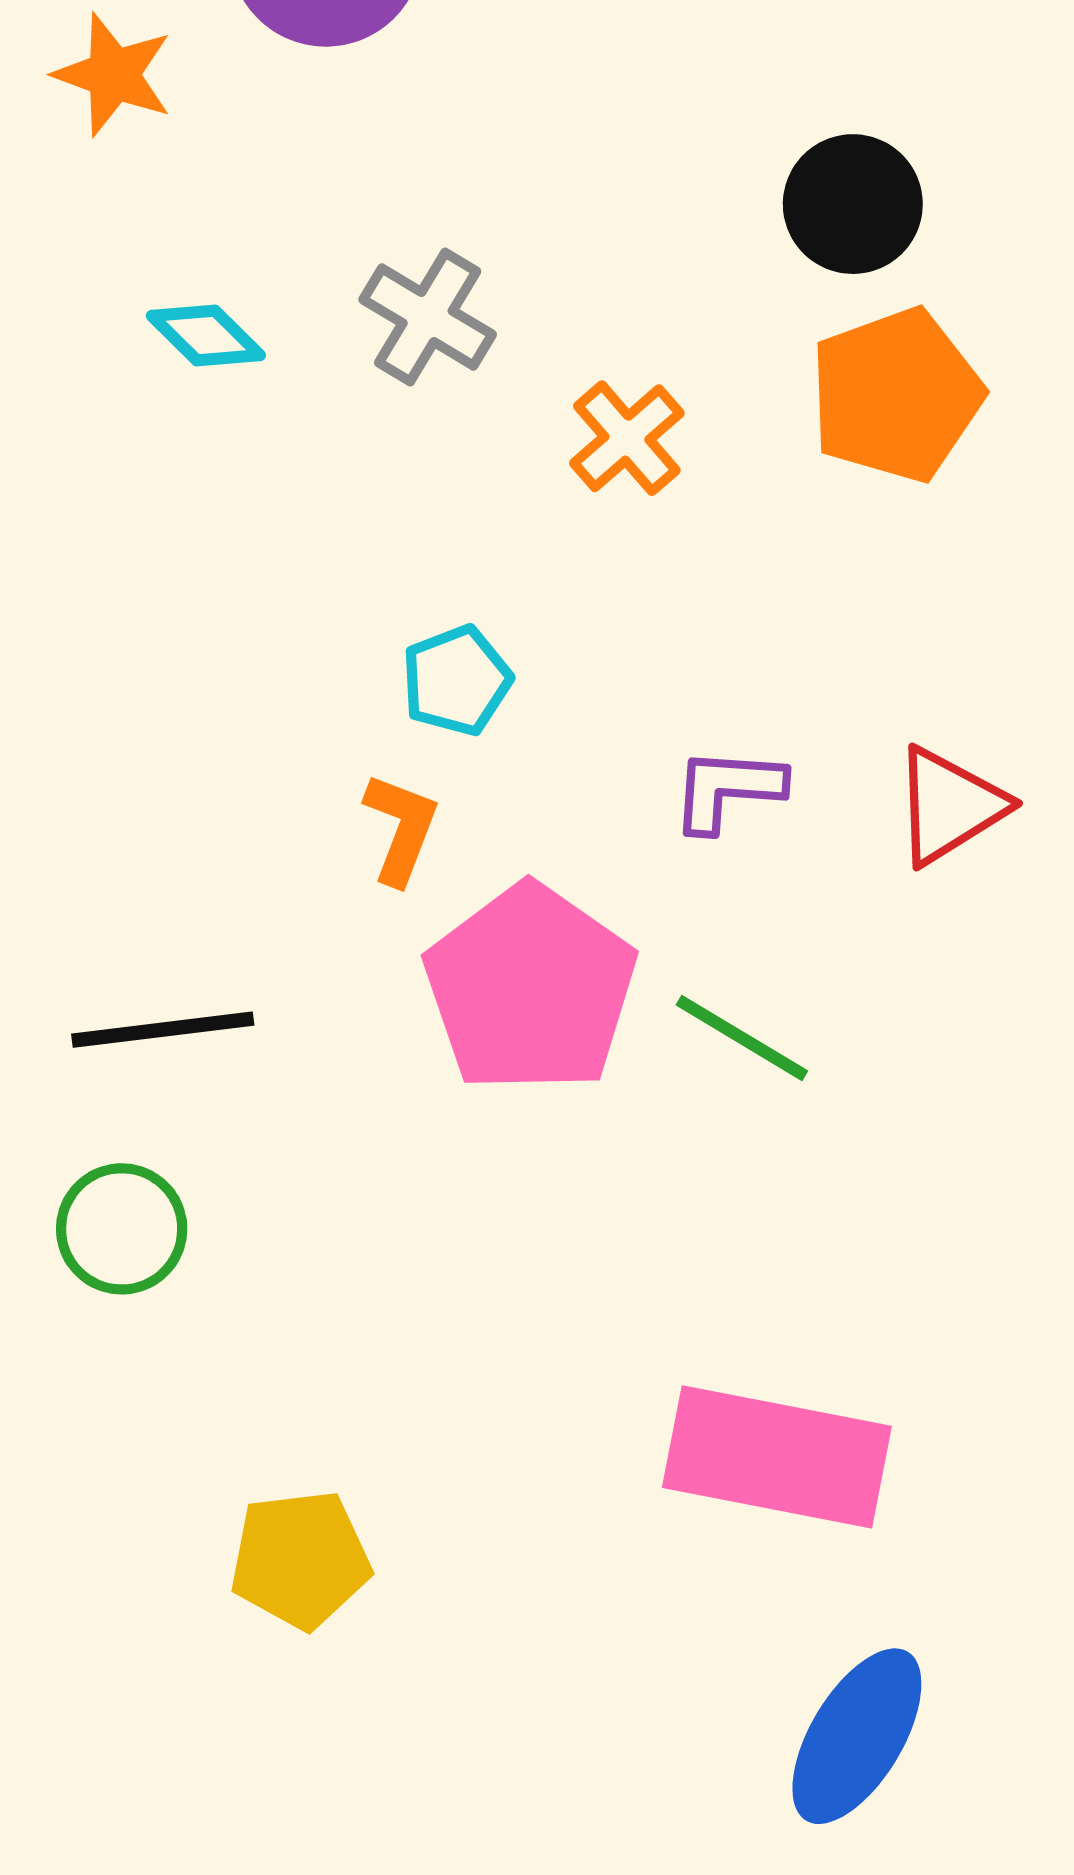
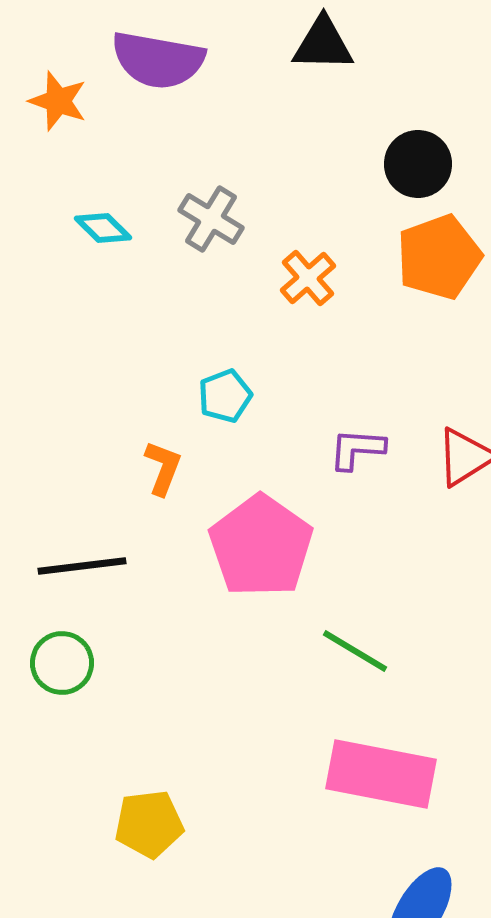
orange L-shape: (401, 828) -> (163, 468), moved
green line: (742, 1038) -> (355, 651), moved

